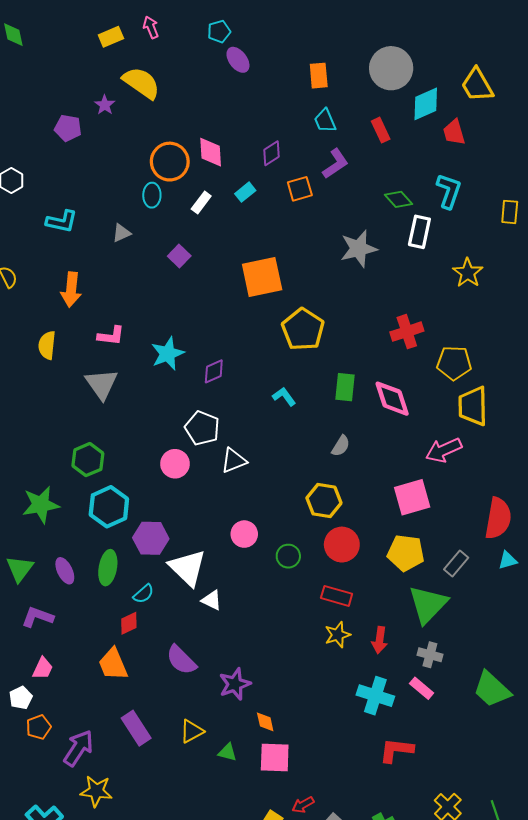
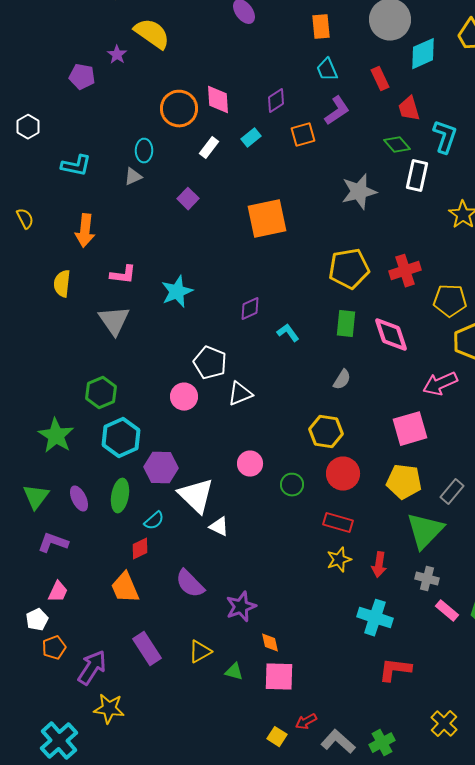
red trapezoid: (454, 132) -> (409, 109), moved
cyan ellipse: (152, 195) -> (144, 151), moved
yellow pentagon: (303, 329) -> (349, 269), moved, turned 30
purple diamond: (214, 371) -> (250, 309), moved
green star: (41, 505) -> (56, 436), turned -30
pink rectangle: (422, 688) -> (447, 611), moved

